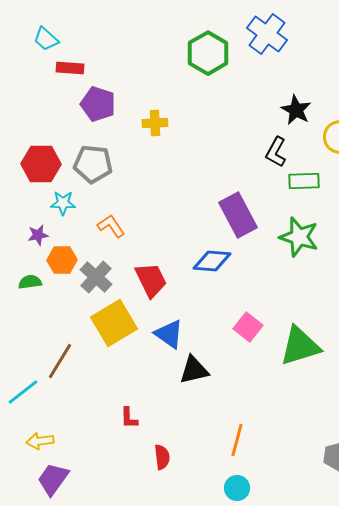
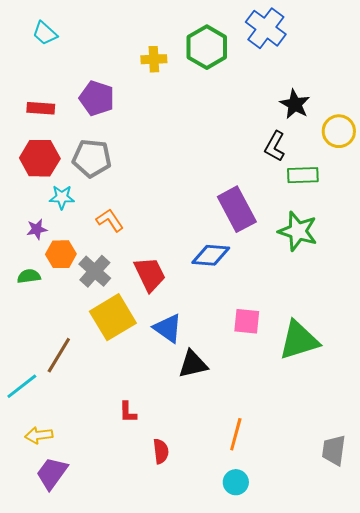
red rectangle: (70, 68) -> (41, 108), moved
yellow cross: (155, 123) -> (154, 59), moved
pink square: (248, 327) -> (247, 321), turned -32

